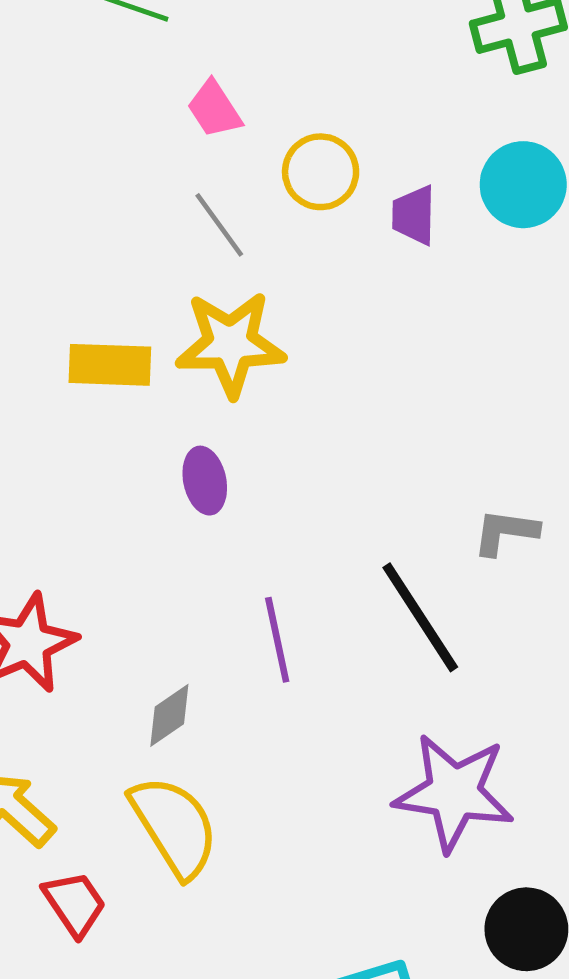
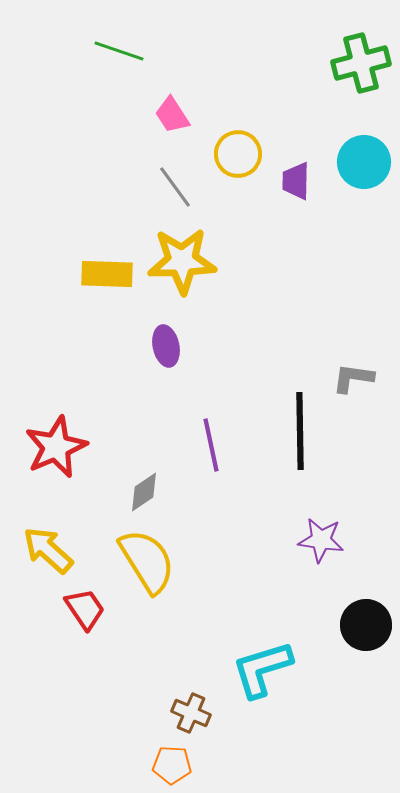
black line: (420, 617) -> (300, 431), turned 32
purple star: (454, 793) -> (321, 540), size x0.6

